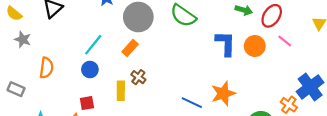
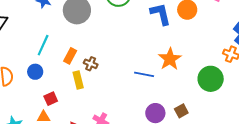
orange rectangle: (130, 48) -> (70, 56), moved
blue circle: (90, 70) -> (35, 72), moved

